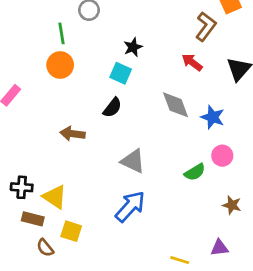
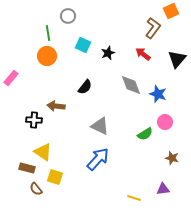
black star: (133, 47) -> (108, 53), moved
cyan square: (121, 73) -> (83, 45), moved
black cross: (22, 187) -> (34, 120), moved

